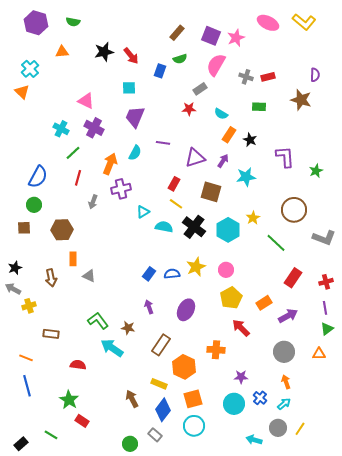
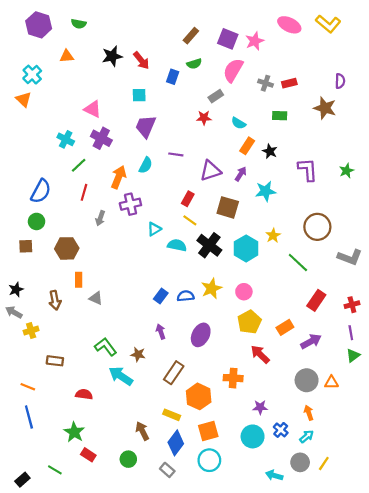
green star: (316, 171) -> (347, 171), moved
orange triangle: (319, 354) -> (331, 382), moved
green circle: (130, 444) -> (128, 459), moved

